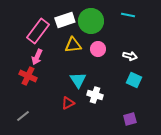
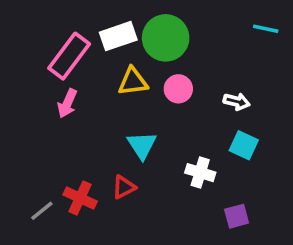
cyan line: (128, 15) -> (266, 29), moved
red cross: (28, 76) -> (80, 198), moved
white cross: (95, 95) -> (200, 173), moved

